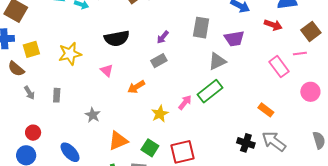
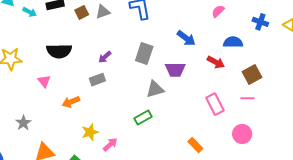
pink line: (300, 54) -> (247, 98), moved
green rectangle: (210, 91) -> (143, 118), size x0.7
pink arrow: (185, 102) -> (110, 145), moved

